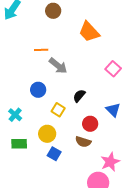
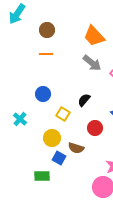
brown circle: (53, 11) -> (47, 30), moved
gray arrow: (58, 66) -> (92, 63), moved
brown semicircle: (83, 142) -> (76, 148), moved
green rectangle: (19, 144) -> (42, 176), moved

